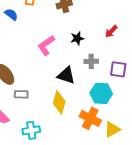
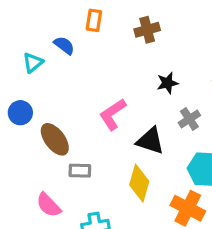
pink L-shape: (46, 45) -> (113, 114), moved
gray cross: (91, 61) -> (189, 119), turned -32

